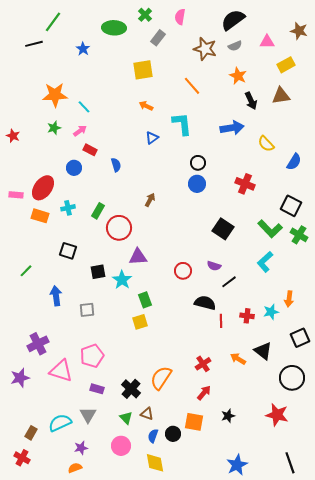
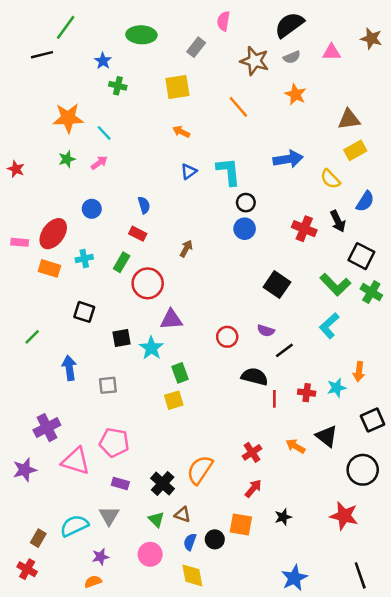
green cross: (145, 15) -> (118, 86), moved, turned -32
yellow rectangle: (286, 65) -> (355, 150), moved
black arrow: (251, 101) -> (338, 221), moved
cyan L-shape: (182, 124) -> (228, 172), moved
red rectangle: (90, 150) -> (138, 234), moved
pink pentagon: (92, 356) -> (114, 442), turned 30

